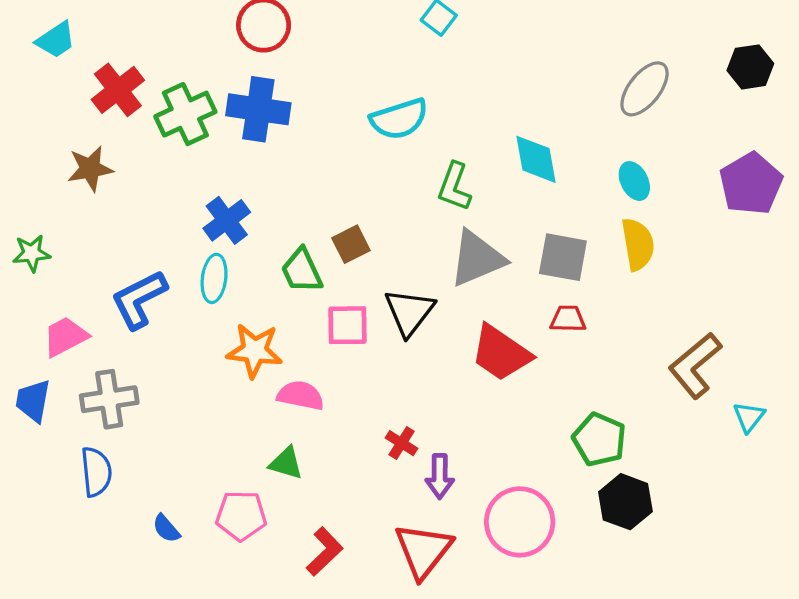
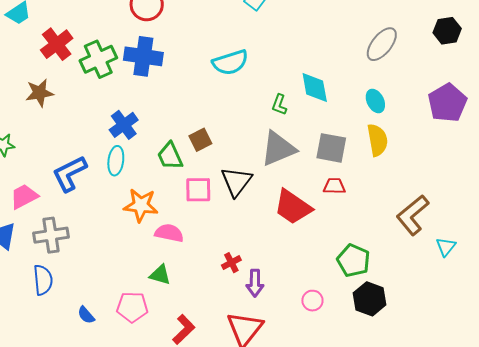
green L-shape: (454, 187) -> (279, 105), moved, size x0.7
red cross: (402, 443) -> (231, 263), turned 30
pink circle: (520, 522) -> (312, 301), moved, size x0.5

